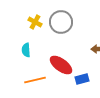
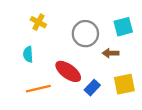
gray circle: (61, 22) -> (85, 34), moved
blue rectangle: (82, 79) -> (92, 88), turned -32

